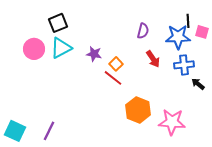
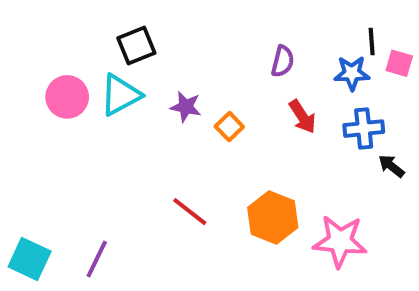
black square: (58, 23) -> (136, 45), moved
blue star: (178, 37) -> (352, 73), size x0.7
red line: (113, 78) -> (190, 212), moved

